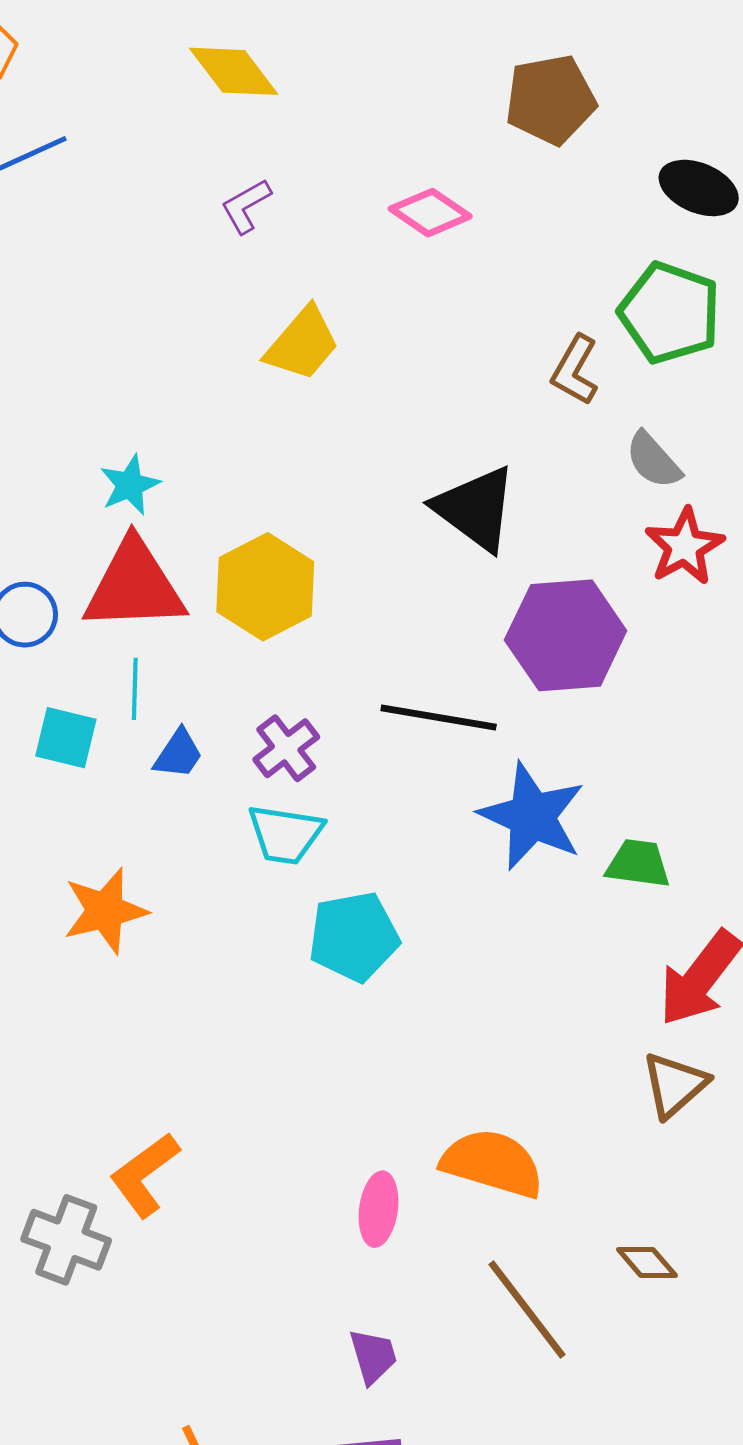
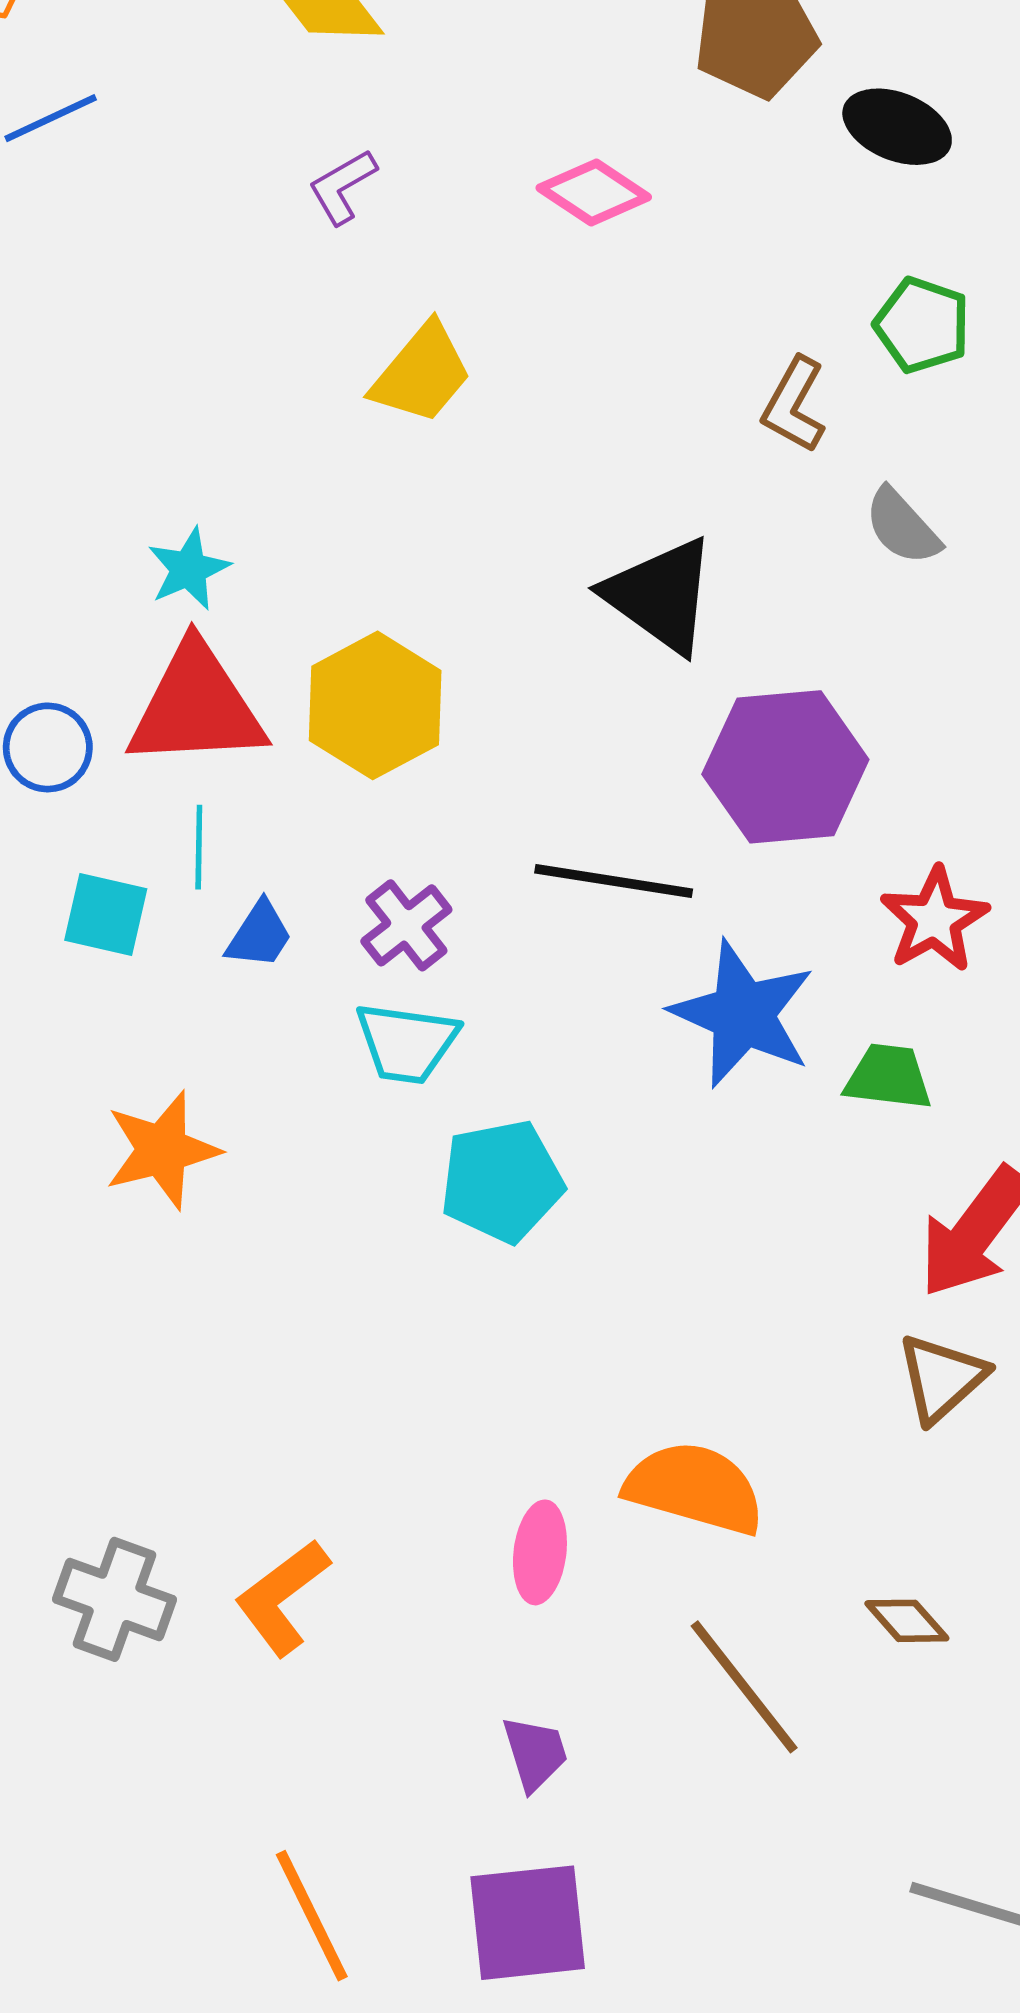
black ellipse: (699, 188) -> (897, 127), moved
green pentagon: (670, 313) -> (922, 325), size x0.7
red star: (684, 546) -> (934, 920), moved
orange L-shape: (145, 1175) -> (282, 1597), moved

